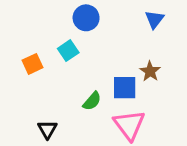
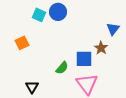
blue triangle: (154, 19) -> (113, 29), moved
cyan square: (68, 51) -> (39, 15), moved, turned -32

